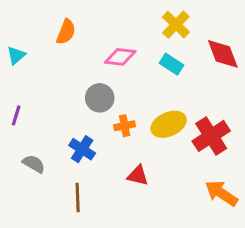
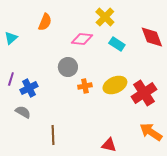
yellow cross: (176, 25) -> (105, 17), moved
blue cross: (82, 149) -> (29, 88), moved, turned 30
red triangle: (138, 176) -> (109, 145), moved

